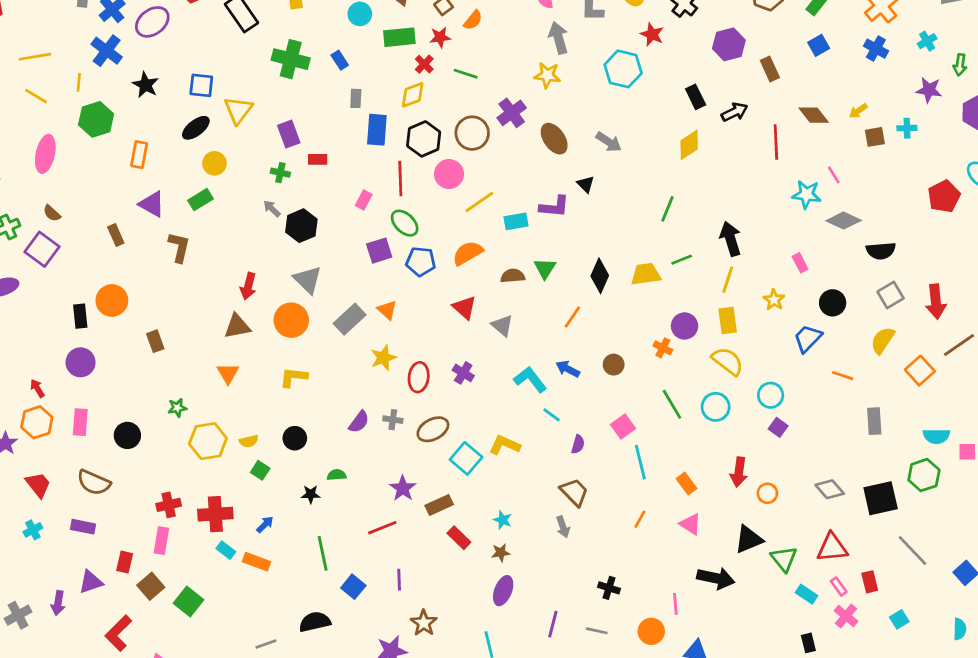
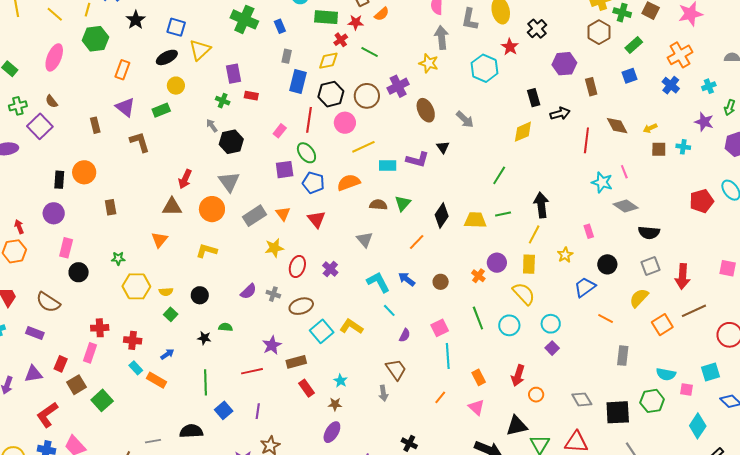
brown L-shape: (179, 247) -> (140, 142), turned -40
red triangle: (464, 308) -> (316, 219), moved
pink rectangle: (80, 422) -> (66, 248), moved
red cross: (215, 514) -> (133, 340), size x0.7

